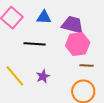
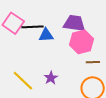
blue triangle: (44, 17) -> (46, 35), moved
black line: (35, 44) -> (32, 27), moved

